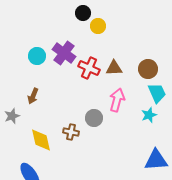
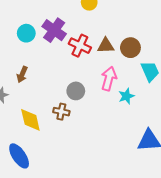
brown circle: (148, 69) -> (130, 48), moved
cyan star: (149, 115) -> (126, 96), moved
gray circle: (94, 118) -> (76, 91), moved

